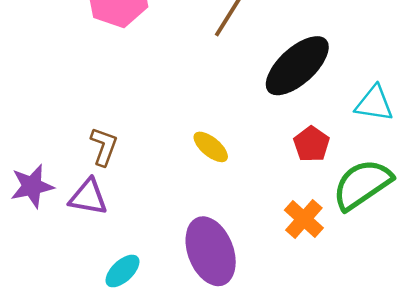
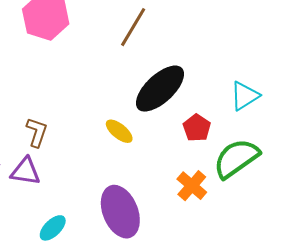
black ellipse: (297, 66) -> (160, 89), moved
cyan triangle: (374, 104) -> (245, 96), turned -40

